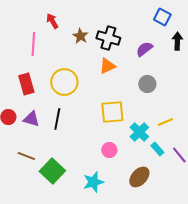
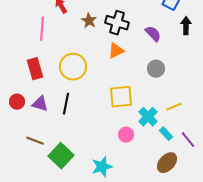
purple semicircle: (144, 49) -> (153, 34), turned 84
pink circle: (109, 150) -> (126, 135), moved
brown ellipse: (139, 177) -> (167, 163), moved

